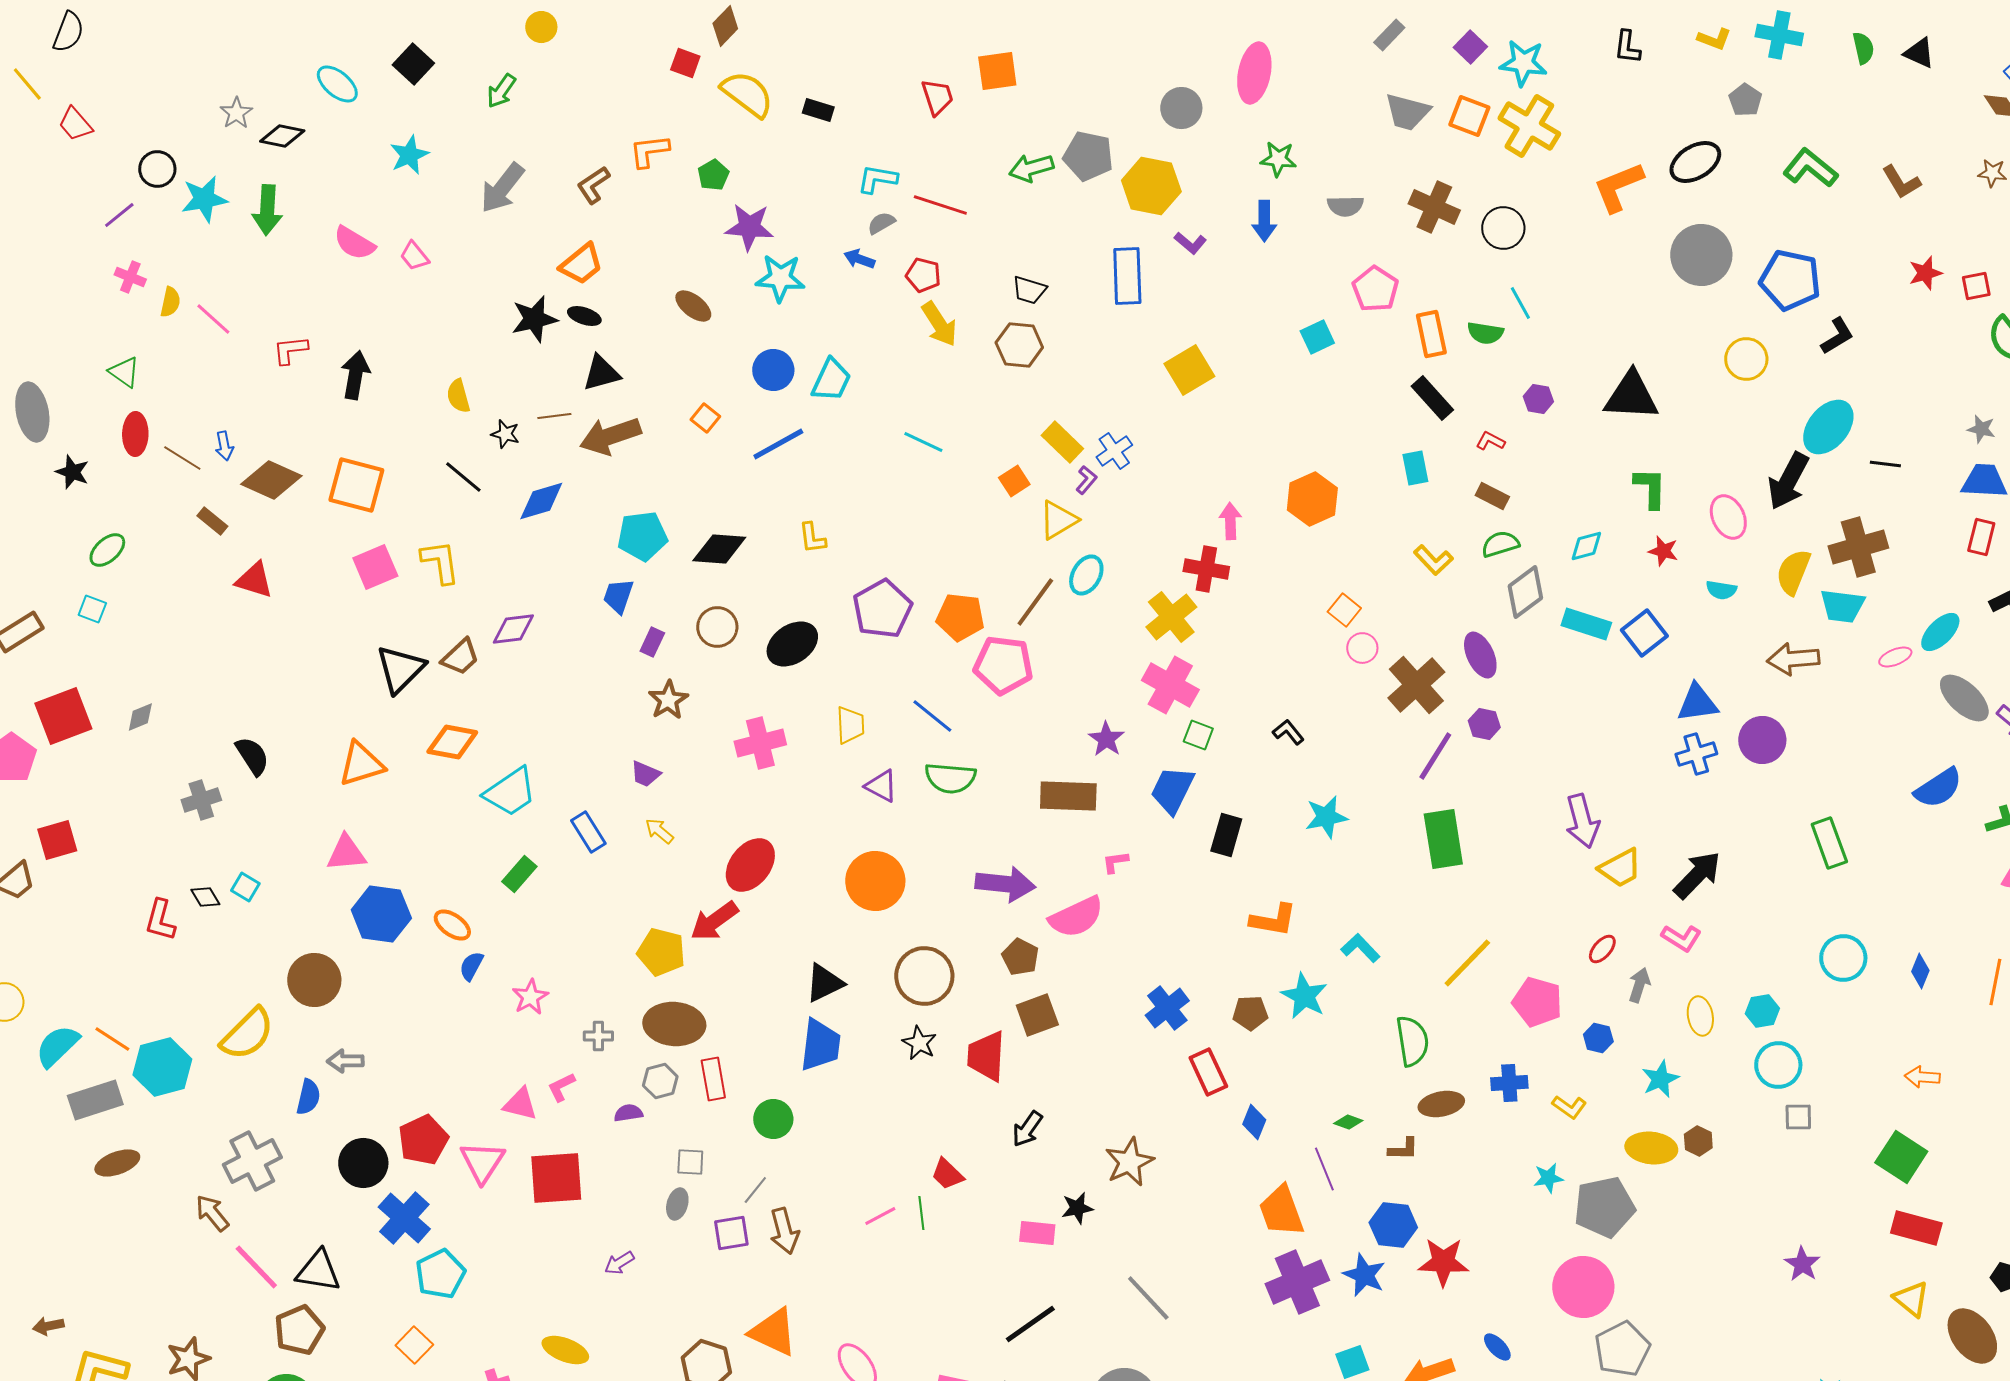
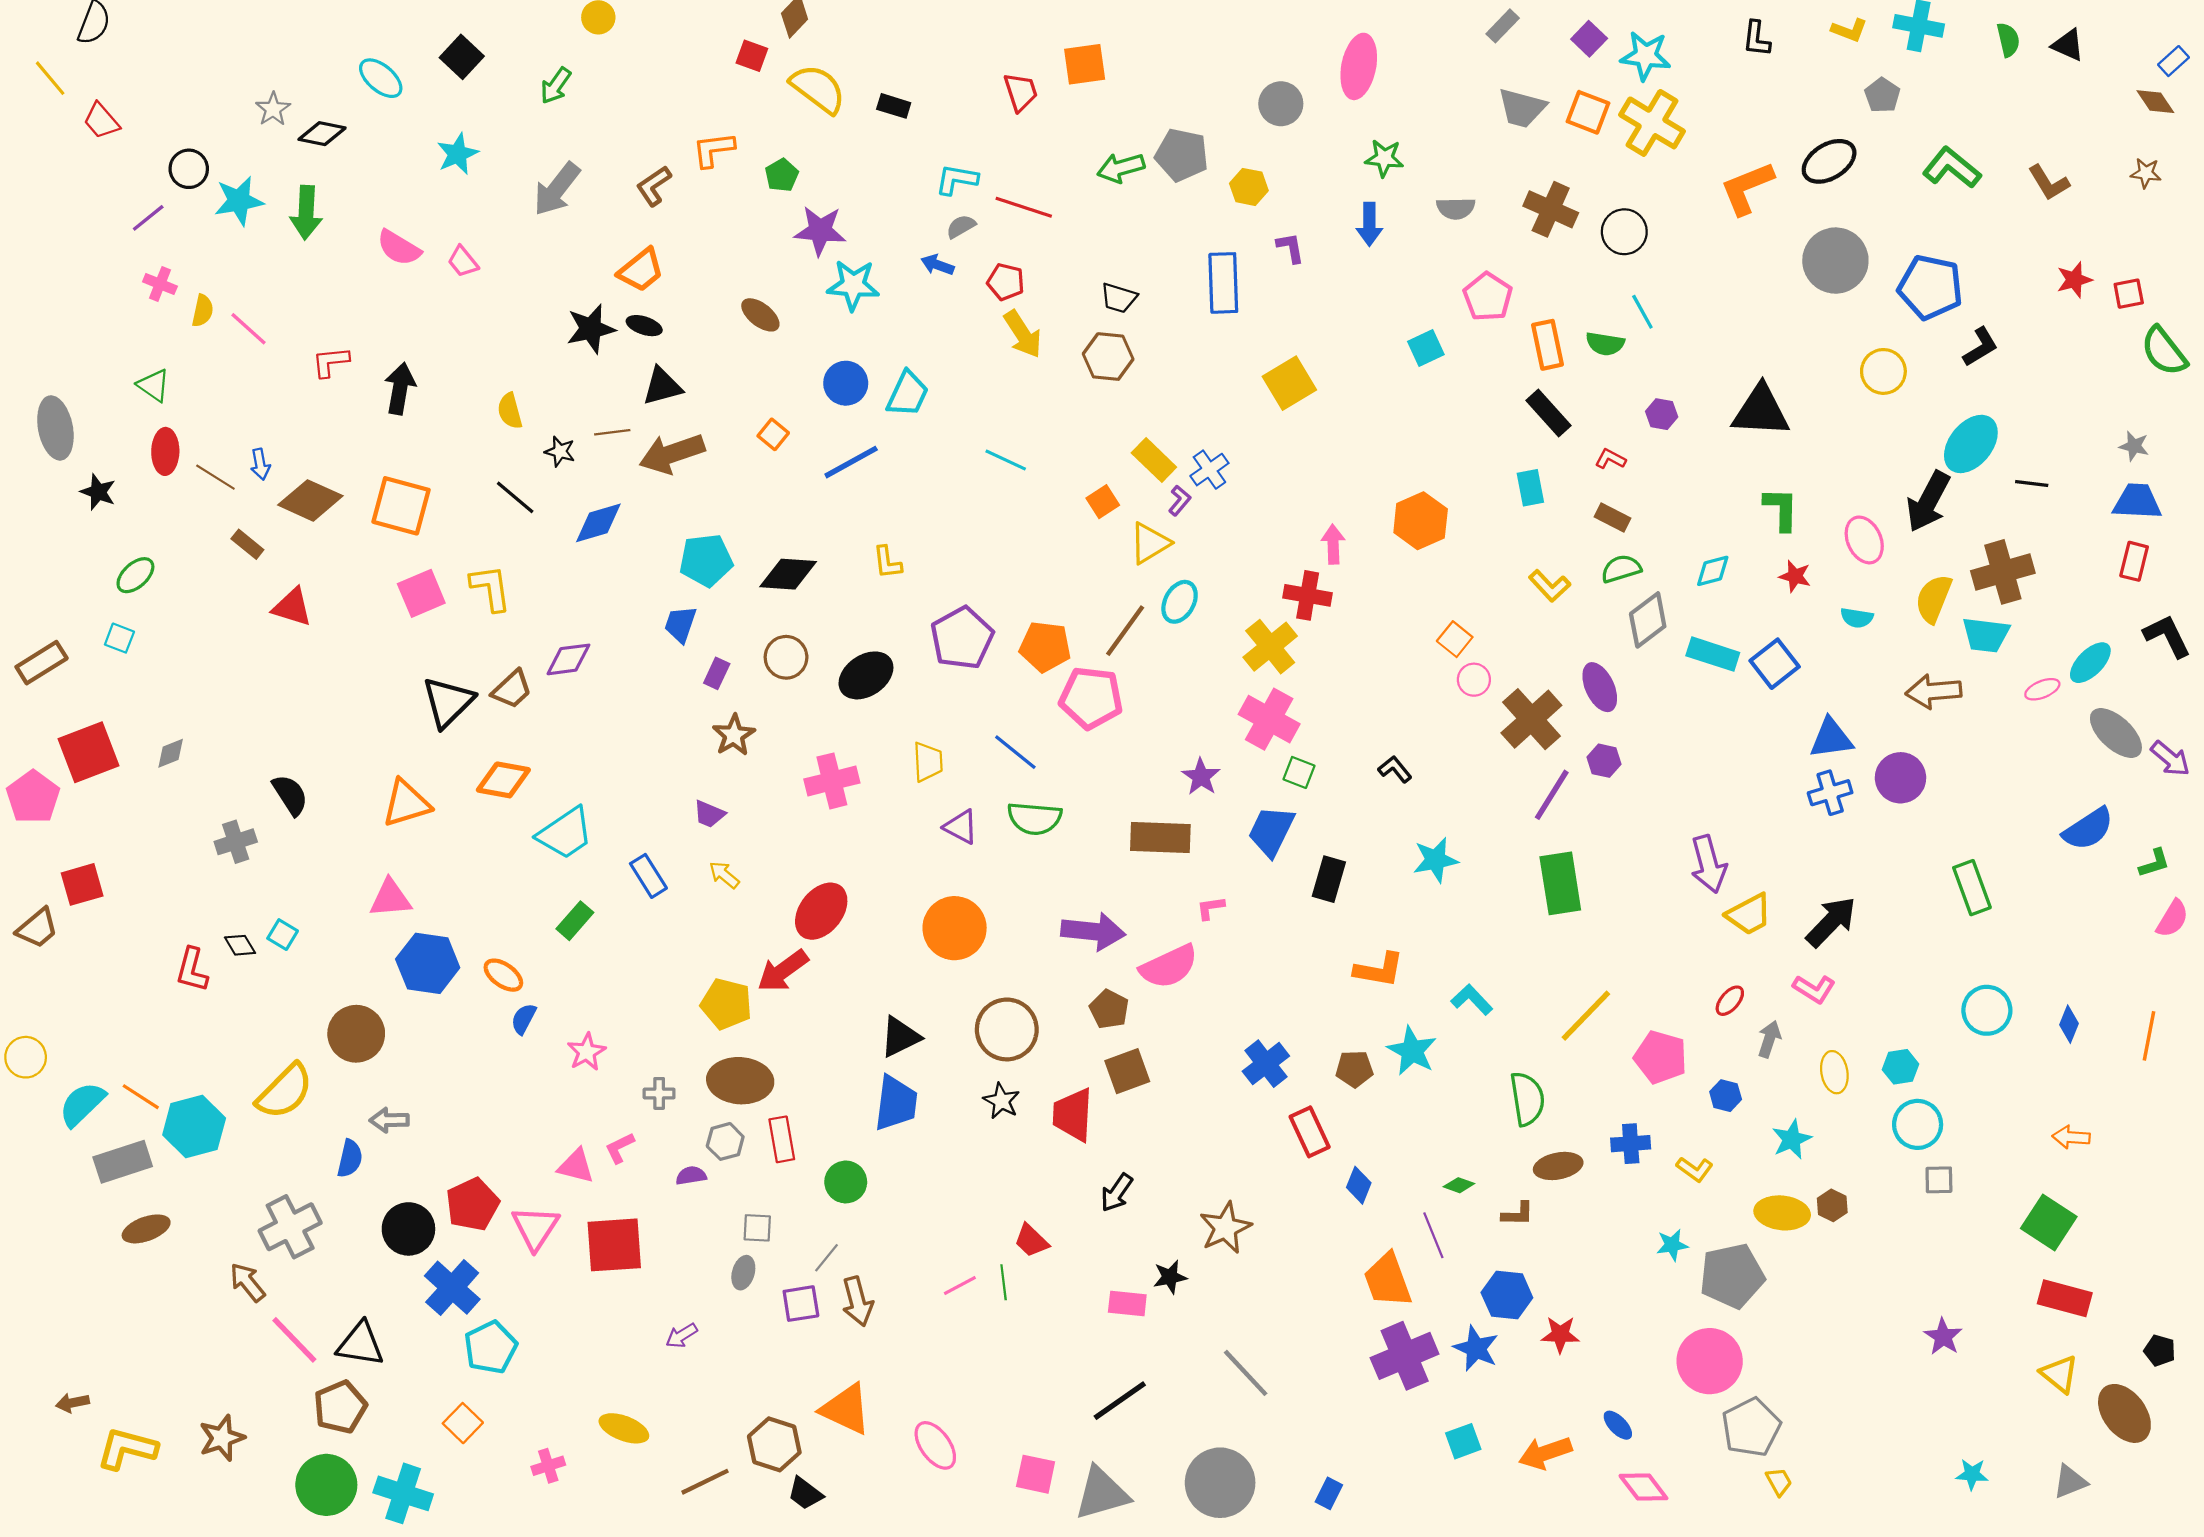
yellow hexagon: (1151, 186) -> (1249, 187), size x0.6
purple L-shape: (1190, 243) -> (1290, 248), turned -140
red star: (1443, 1262) -> (1560, 1335), size x0.7

